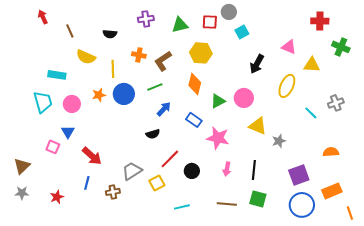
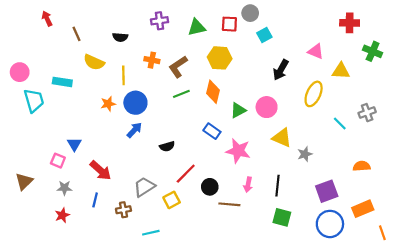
green line: (155, 87) -> (181, 94), moved
cyan trapezoid: (43, 102) -> (34, 101), moved
pink circle: (72, 104) -> (20, 72), moved
blue arrow: (164, 109) -> (134, 130), moved
gray star: (22, 193) -> (64, 188), moved
brown line: (227, 204) -> (229, 204), moved
cyan line: (182, 207) -> (151, 233), moved

